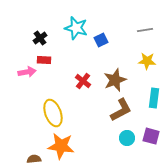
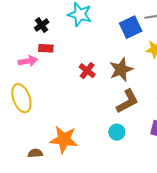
blue square: (101, 40) -> (131, 27), moved, size x1.5
yellow ellipse: (53, 113) -> (21, 98), moved
cyan circle: (127, 138) -> (117, 132), moved

